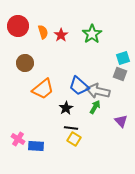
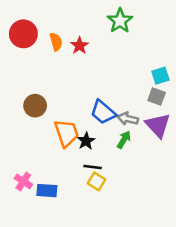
green star: (92, 34) -> (120, 21), moved
brown circle: (25, 63) -> (35, 106), moved
orange trapezoid: (43, 89) -> (66, 133), moved, turned -70
gray arrow: (98, 91) -> (128, 119), size x0.7
purple triangle: (121, 121) -> (158, 125), moved, size x1.5

